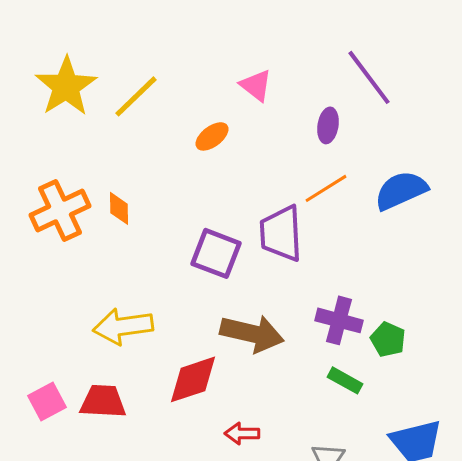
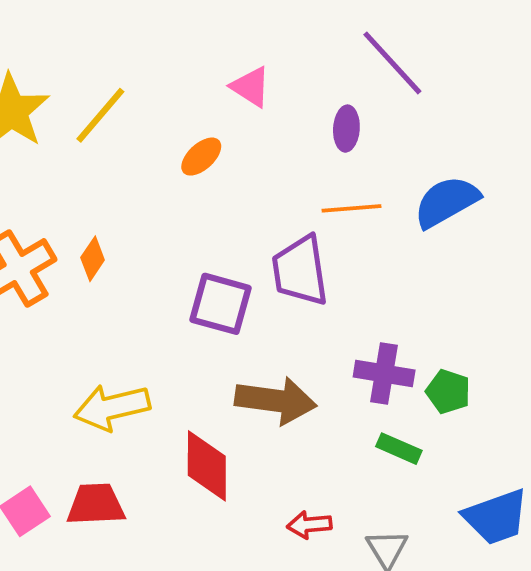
orange line: (326, 188) -> (352, 208), turned 33
orange diamond: (119, 208) -> (93, 259), turned 40
red diamond: (193, 379) -> (207, 466), turned -66
red arrow: (242, 433) -> (309, 525), moved

